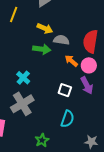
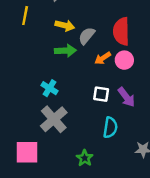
gray semicircle: (61, 40) -> (87, 36), turned -49
orange arrow: (71, 61) -> (103, 58), turned -64
purple arrow: (87, 85) -> (126, 97), moved

